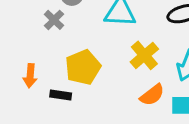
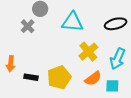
yellow pentagon: (83, 67) -> (59, 77), moved

